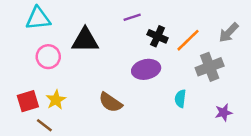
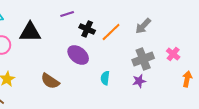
gray cross: (210, 67) -> (143, 59), moved
purple ellipse: (146, 69) -> (78, 55), turned 50
purple star: (224, 113) -> (139, 81), moved

